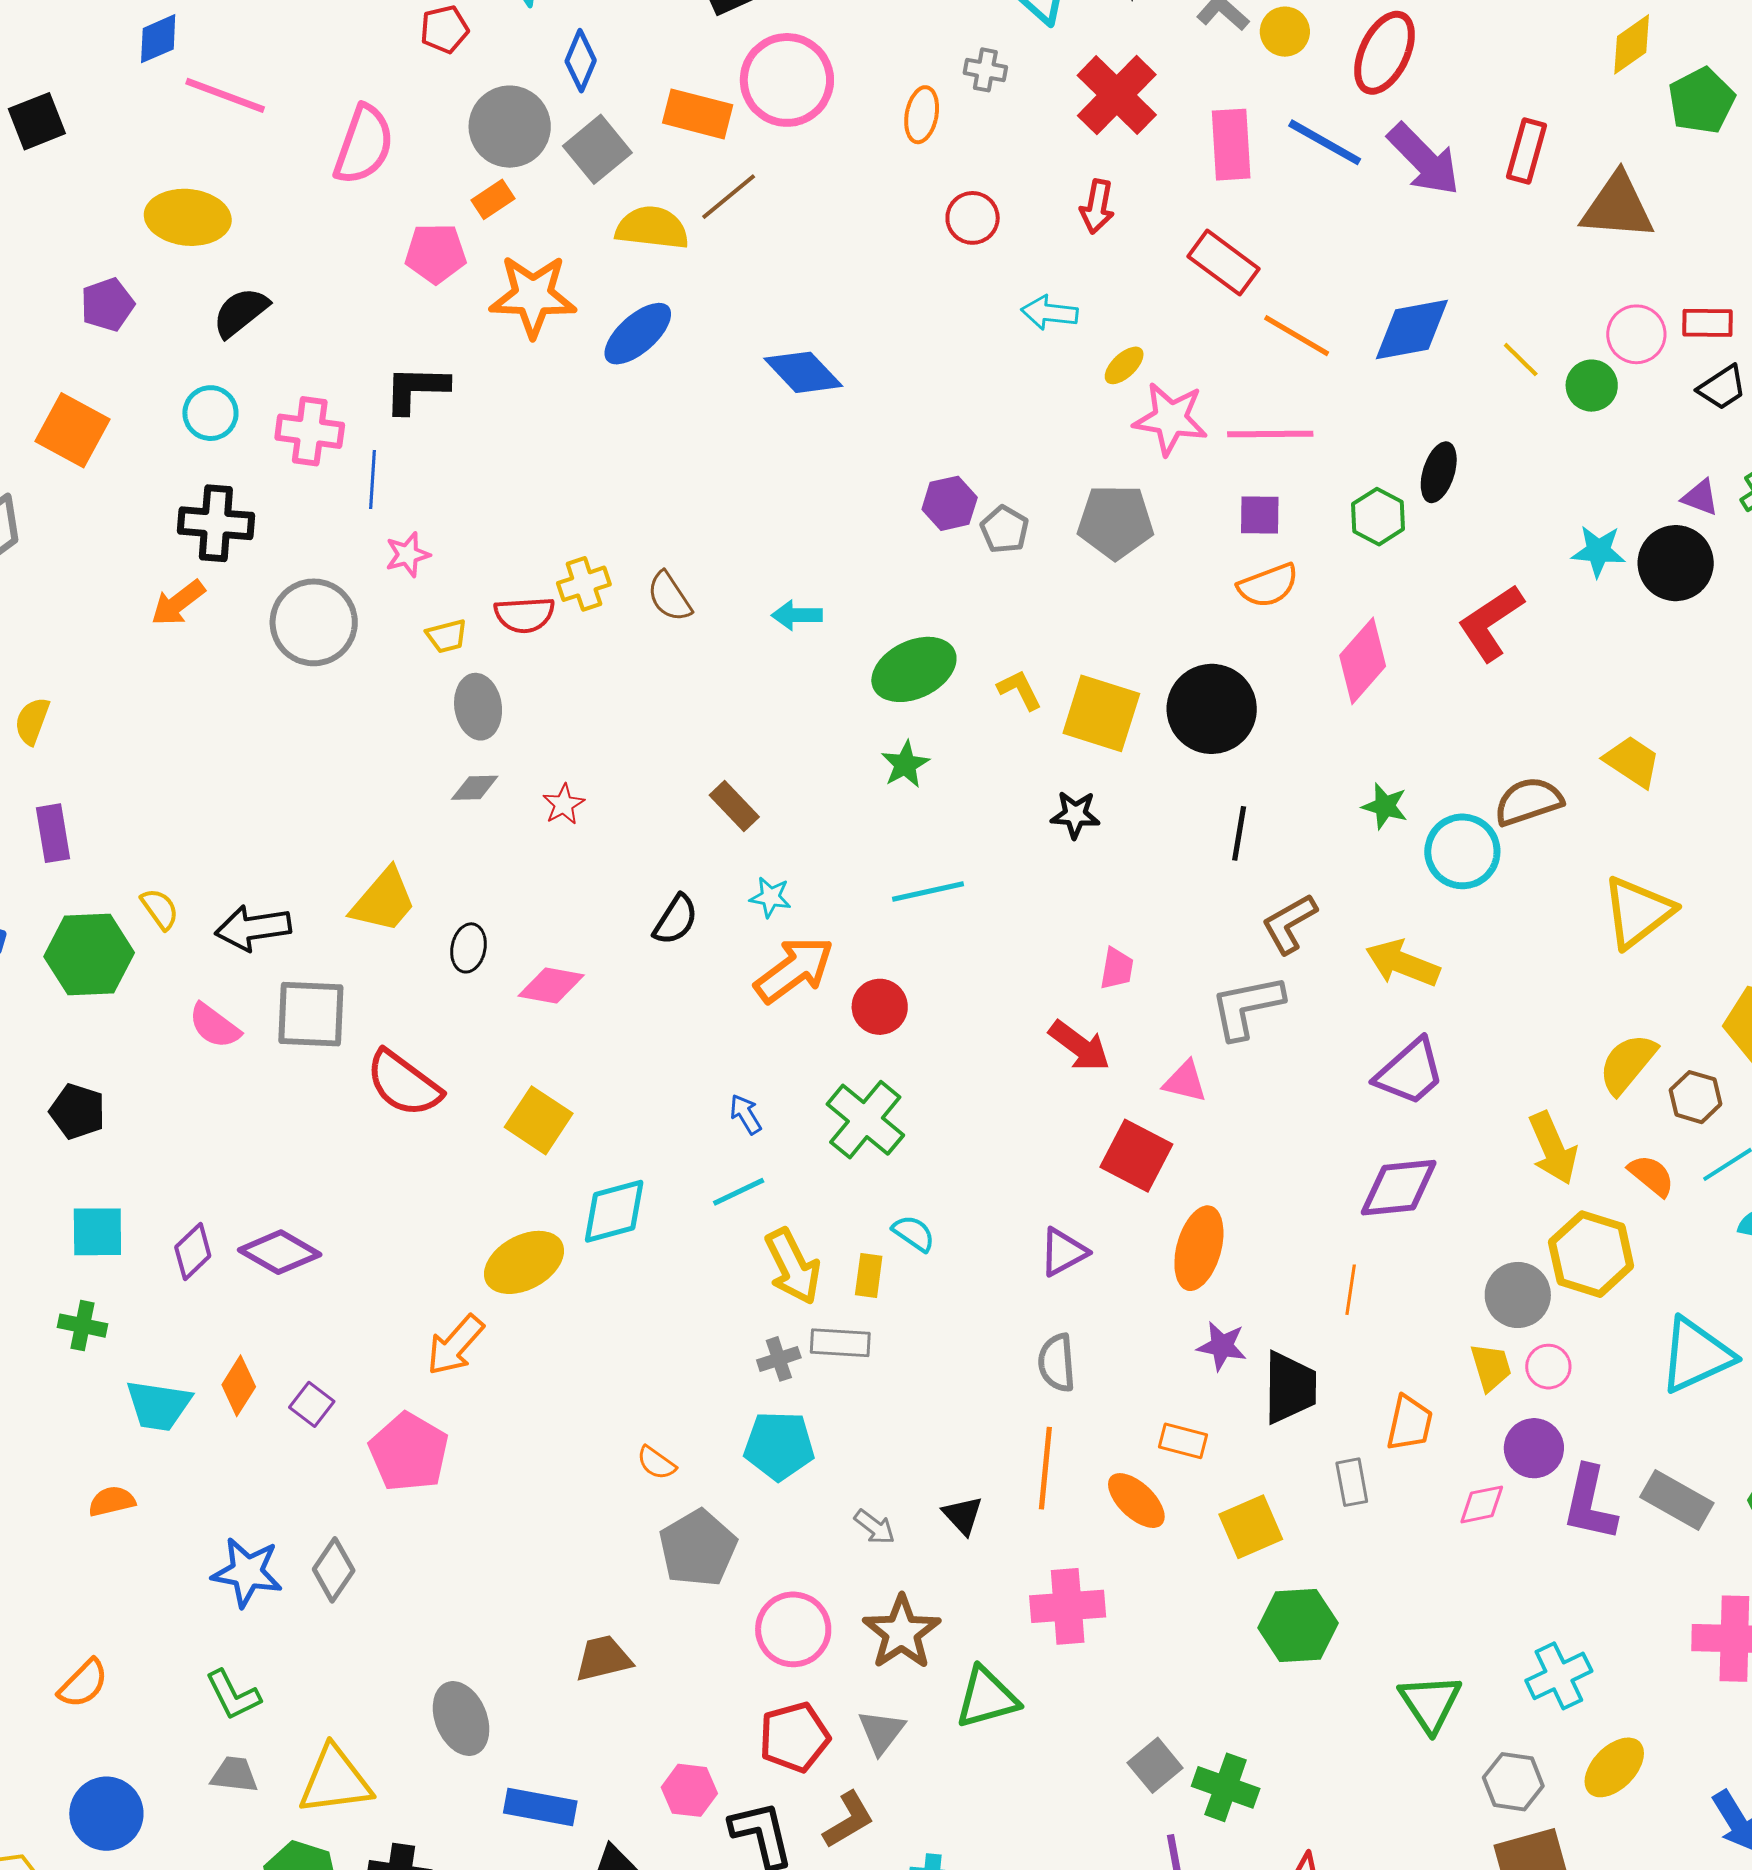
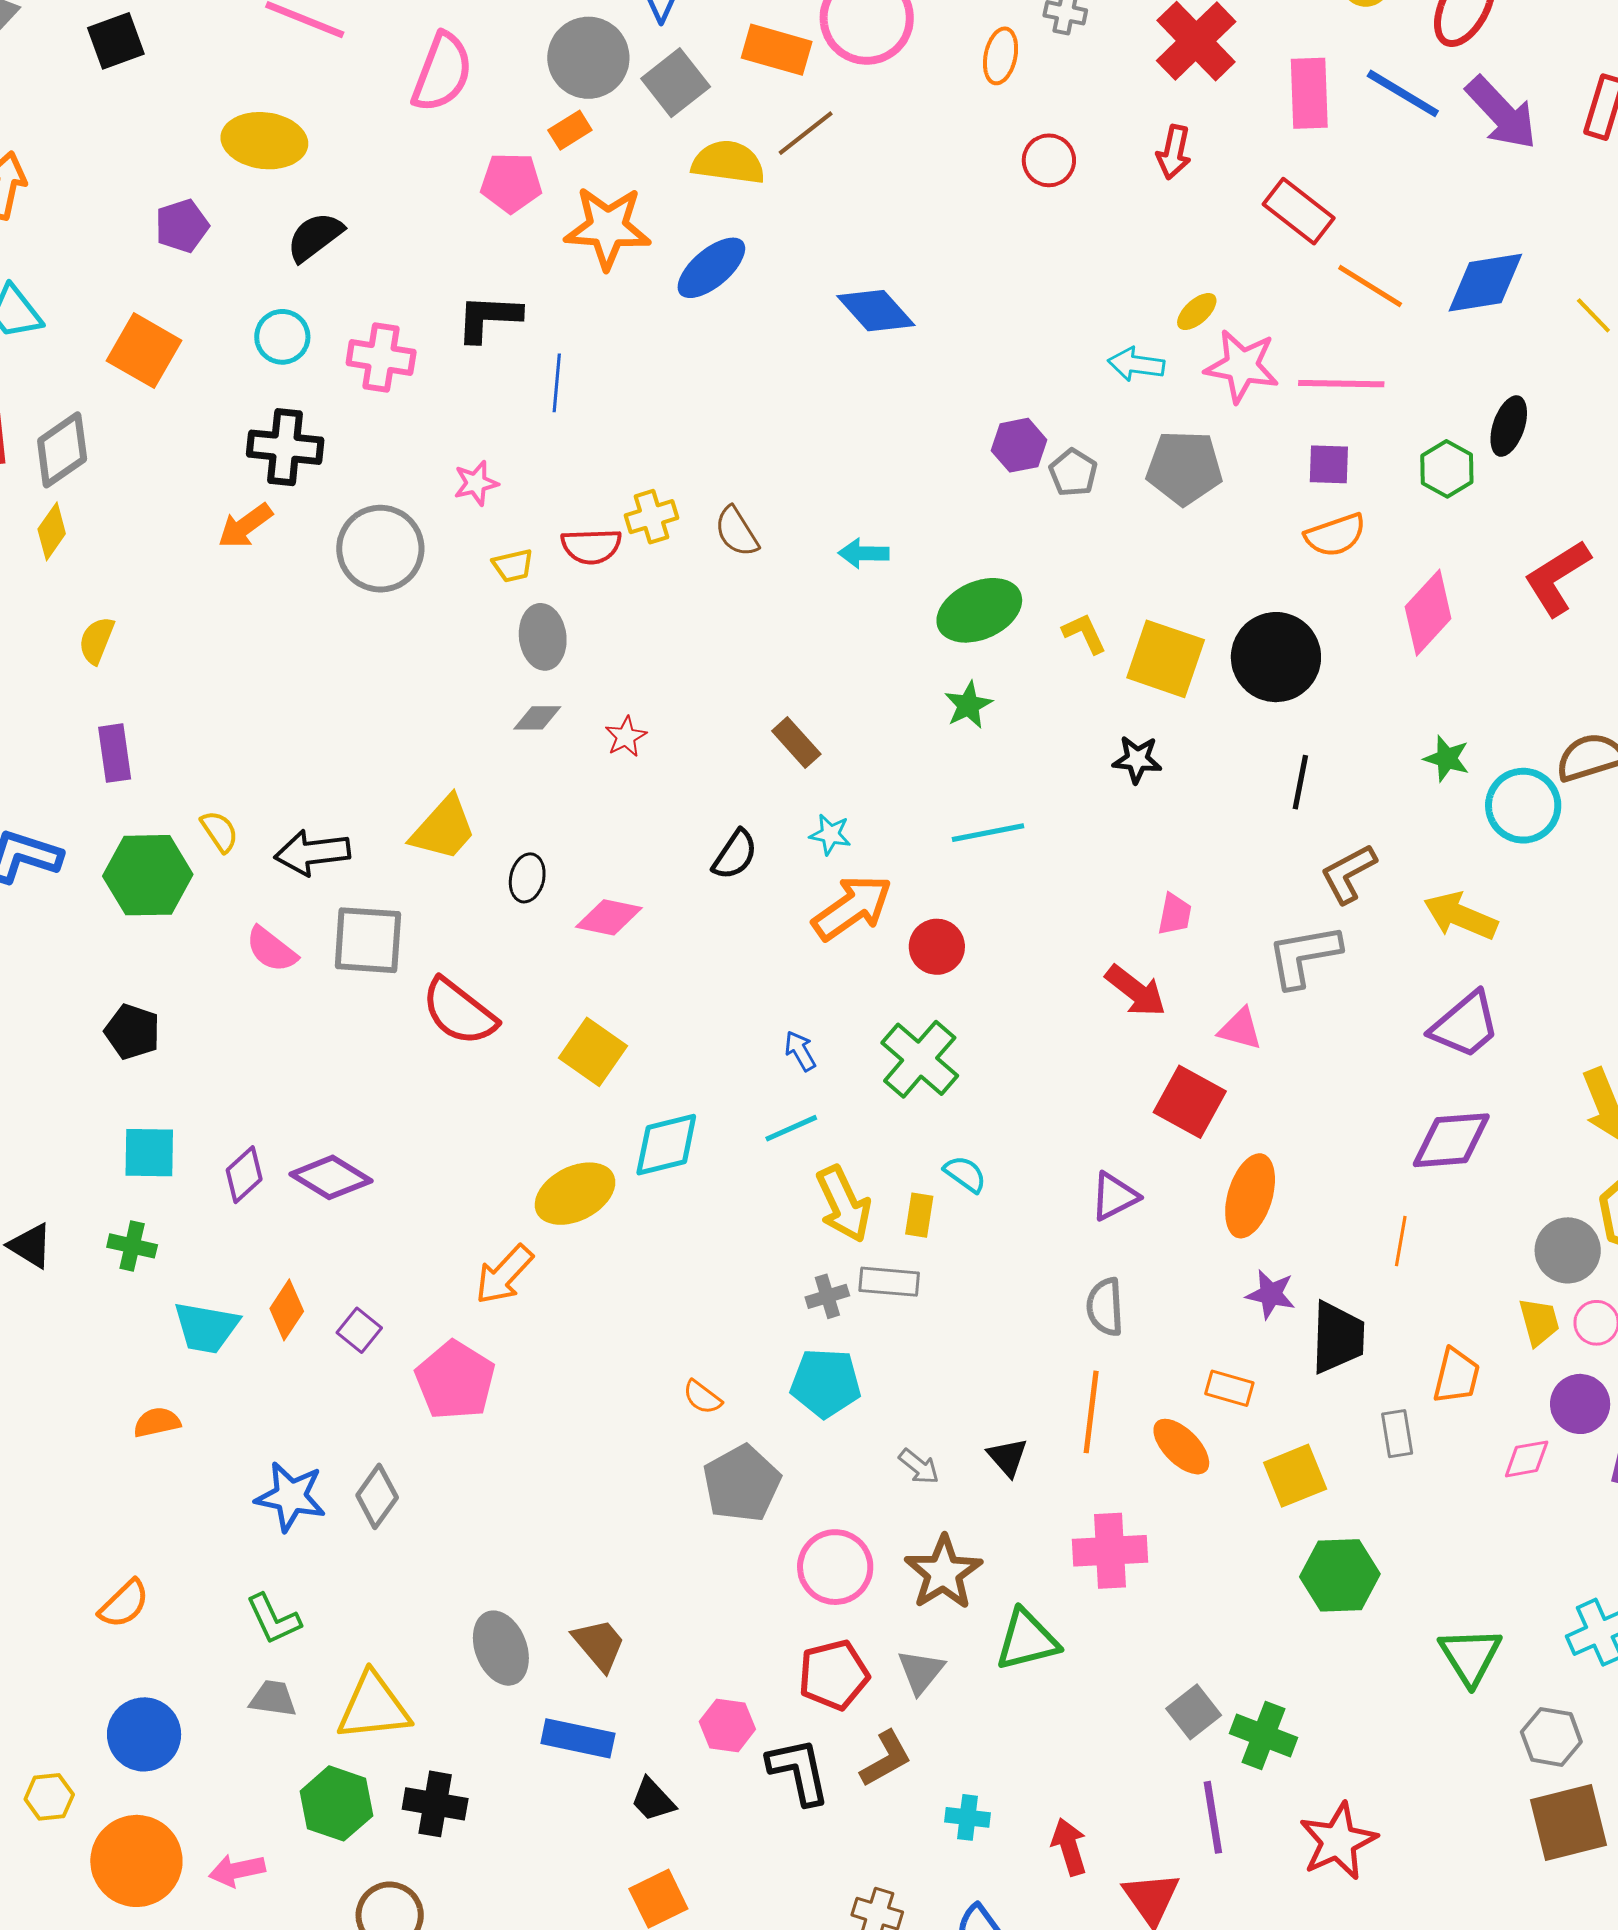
cyan arrow: (1050, 313) -> (1136, 364), moved
blue line: (373, 479) -> (557, 383), moved
brown trapezoid: (603, 1658) -> (599, 1645), moved, turned 62

